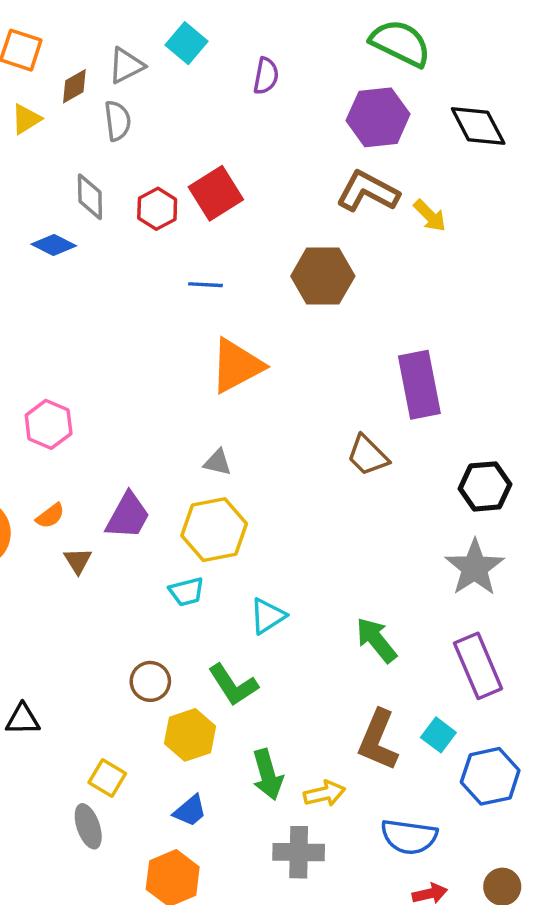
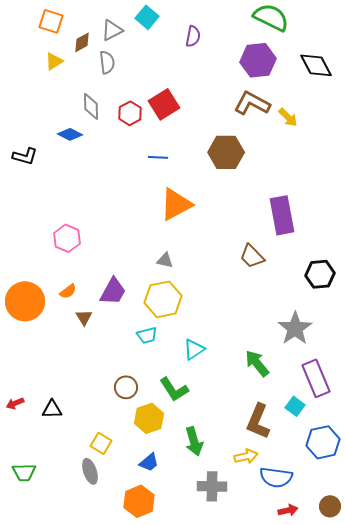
gray star: (475, 568) -> (295, 328), moved
cyan square: (438, 735) -> (295, 406), moved
yellow arrow: (325, 794) -> (246, 456), moved

